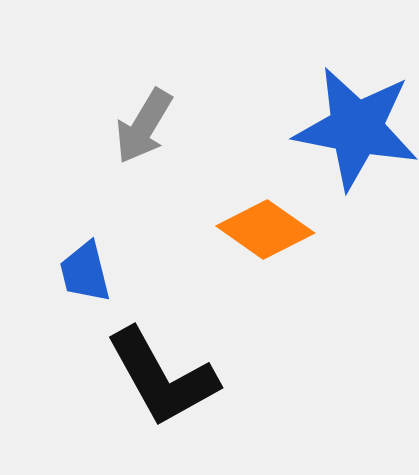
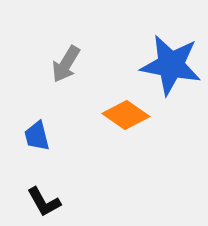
black L-shape: (162, 377) -> (44, 202), moved, size x0.6

